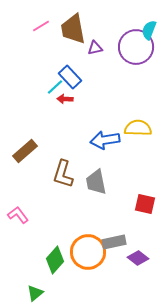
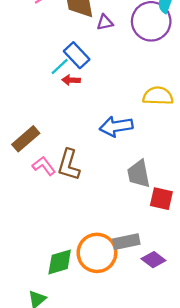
yellow semicircle: (138, 128) -> (158, 96), moved
gray trapezoid: (96, 182) -> (139, 174), moved
pink L-shape: (18, 215) -> (44, 166), moved
green diamond: (55, 260) -> (60, 262), turned 32

